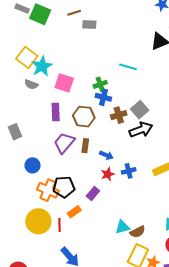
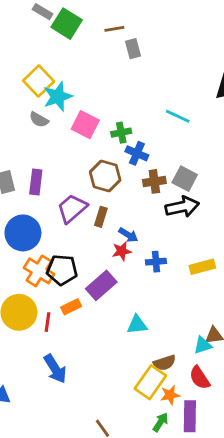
gray rectangle: (89, 24) -> (133, 49), turned 64
green cross: (100, 84) -> (121, 133), moved
gray square: (140, 110) -> (185, 179), turned -30
purple rectangle: (56, 112) -> (36, 182), moved
blue circle: (33, 165) -> (23, 233), size x1.6
red star: (108, 174) -> (122, 251), moved
purple rectangle: (93, 193) -> (101, 285), size x1.5
cyan triangle: (122, 227) -> (137, 325), moved
brown semicircle: (138, 232) -> (165, 363), moved

